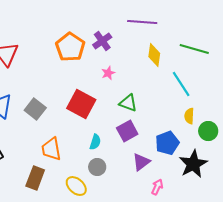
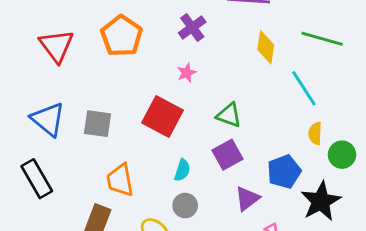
orange pentagon: (70, 47) -> (122, 36), moved
pink star: (108, 73) -> (187, 73), moved
gray square: (35, 109) -> (98, 124), turned -30

